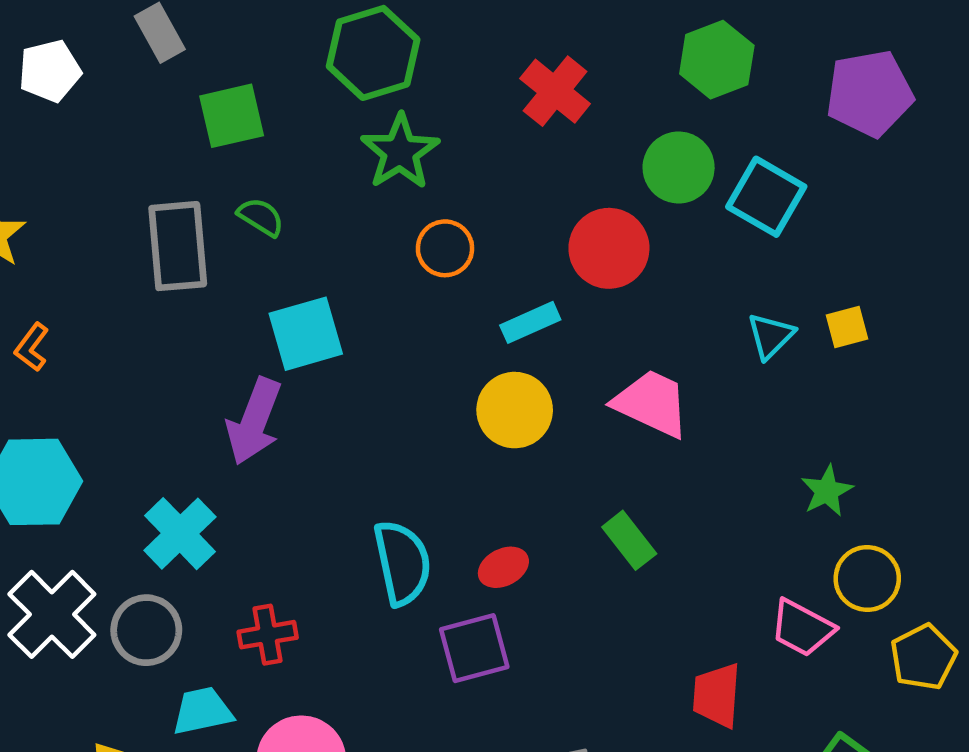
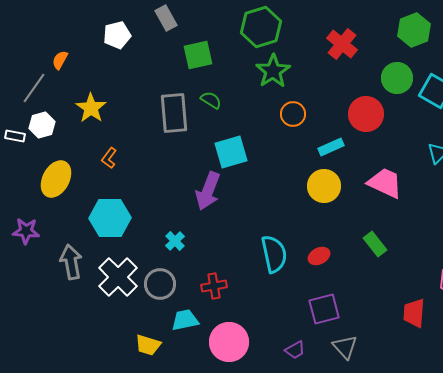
cyan cross: (180, 534) -> (175, 241), size x0.6
purple square: (474, 648) -> (324, 309), moved

